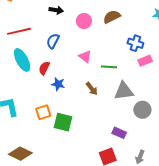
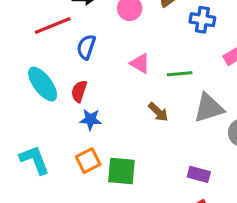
red line: (19, 31) -> (53, 25), moved
blue cross: (135, 43) -> (202, 20), moved
blue star: (58, 84) -> (91, 119), moved
purple rectangle: (119, 133) -> (199, 174), moved

